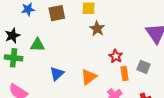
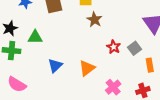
gray square: (143, 67) -> (135, 48), moved, turned 32
orange rectangle: (124, 73) -> (150, 65), moved

